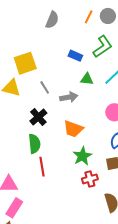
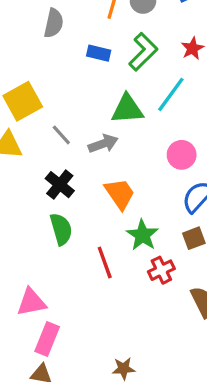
blue rectangle: (75, 56) -> (99, 53), moved
green triangle: (87, 79) -> (127, 109), size x1.5
orange trapezoid: (73, 129) -> (120, 194), turned -135
red line: (42, 167) -> (105, 262), moved

